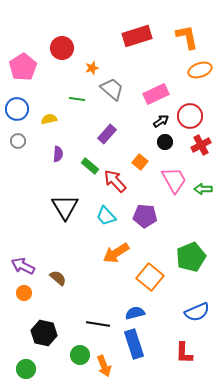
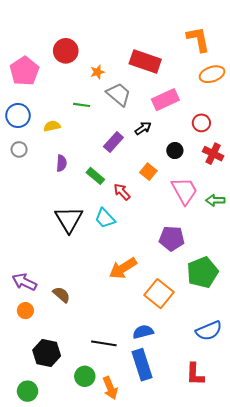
red rectangle: (137, 36) -> (145, 61), moved, turned 36
red circle: (190, 116) -> (201, 123), size x0.7
black arrow: (161, 121) -> (143, 128), moved
red cross: (201, 145) -> (213, 154), turned -36
red arrow: (115, 181) -> (122, 192), size x0.7
cyan trapezoid: (106, 216) -> (105, 218), moved
purple pentagon: (145, 216) -> (172, 238), moved

